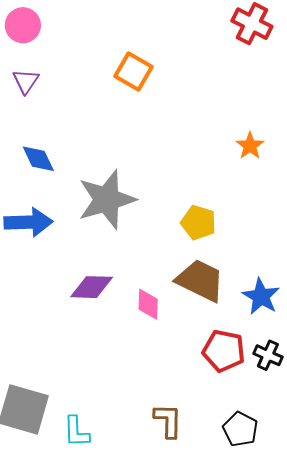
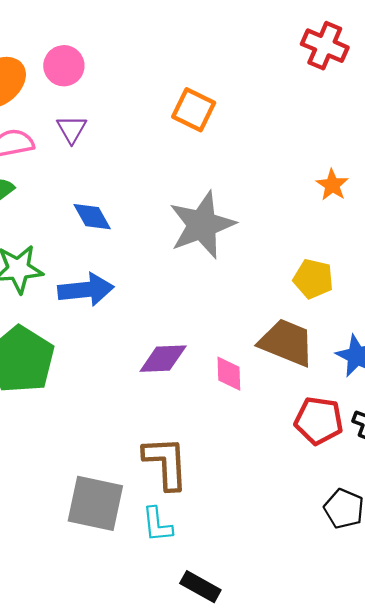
gray star: (107, 200) -> (202, 225), moved
yellow pentagon: (198, 223) -> (313, 279), moved
brown L-shape: (168, 421) -> (166, 463), moved, size x1.4

